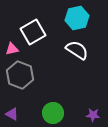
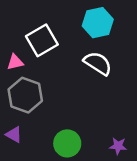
purple triangle: (12, 114) -> (14, 135), moved

